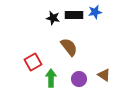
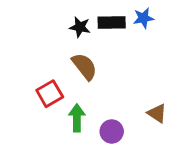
brown semicircle: (69, 47) -> (84, 66), moved
purple circle: (79, 79) -> (112, 131), moved

